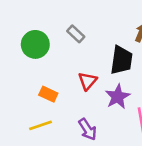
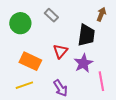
orange rectangle: (48, 94) -> (30, 61), size x1.5

